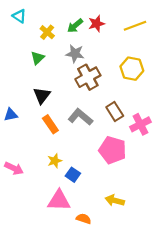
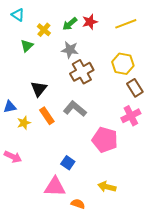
green triangle: (38, 58) -> (27, 46), moved
brown rectangle: (115, 111) -> (135, 88), moved
yellow star: (55, 161) -> (24, 123), moved

